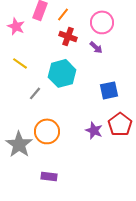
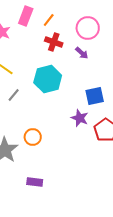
gray line: (35, 93) -> (14, 95), moved
purple star: (94, 130) -> (80, 118), moved
orange circle: (47, 131) -> (33, 137), size x0.7

